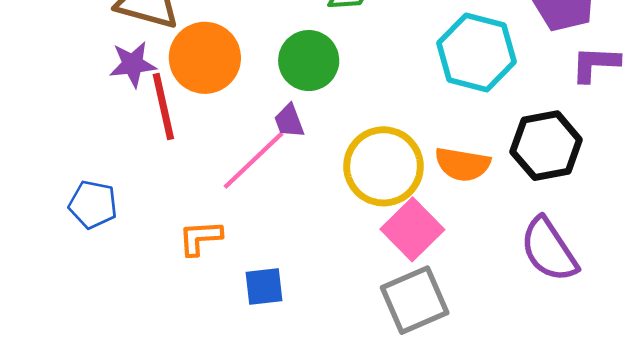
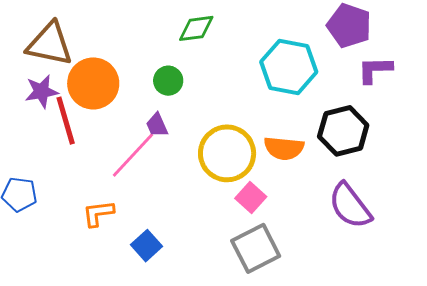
green circle: (309, 61) -> (168, 81), size x0.7
pink square: (412, 229) -> (251, 198), size x0.7
blue square: (264, 287) -> (146, 246), turned -32

